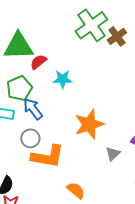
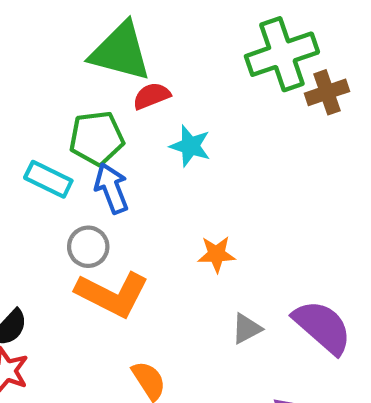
orange star: (89, 124) -> (216, 254), size x0.6

